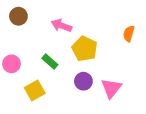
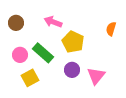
brown circle: (18, 16) -> (16, 23), moved
green rectangle: (50, 61) -> (43, 53), size x1.5
pink circle: (12, 64) -> (20, 55), moved

